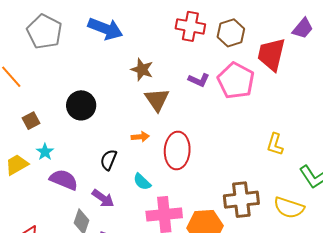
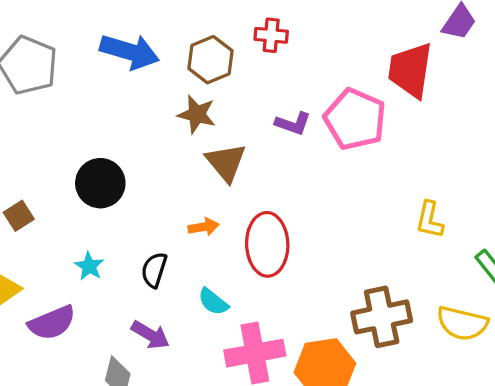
red cross: (190, 26) -> (271, 35), size x0.7
brown hexagon: (231, 33) -> (210, 60), moved
cyan star: (45, 152) -> (89, 266), moved
purple semicircle: (64, 180) -> (52, 323), moved, turned 140

